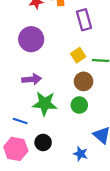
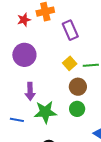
purple arrow: (32, 79) -> (30, 91), turned 102
blue line: (20, 121) -> (17, 120), moved

